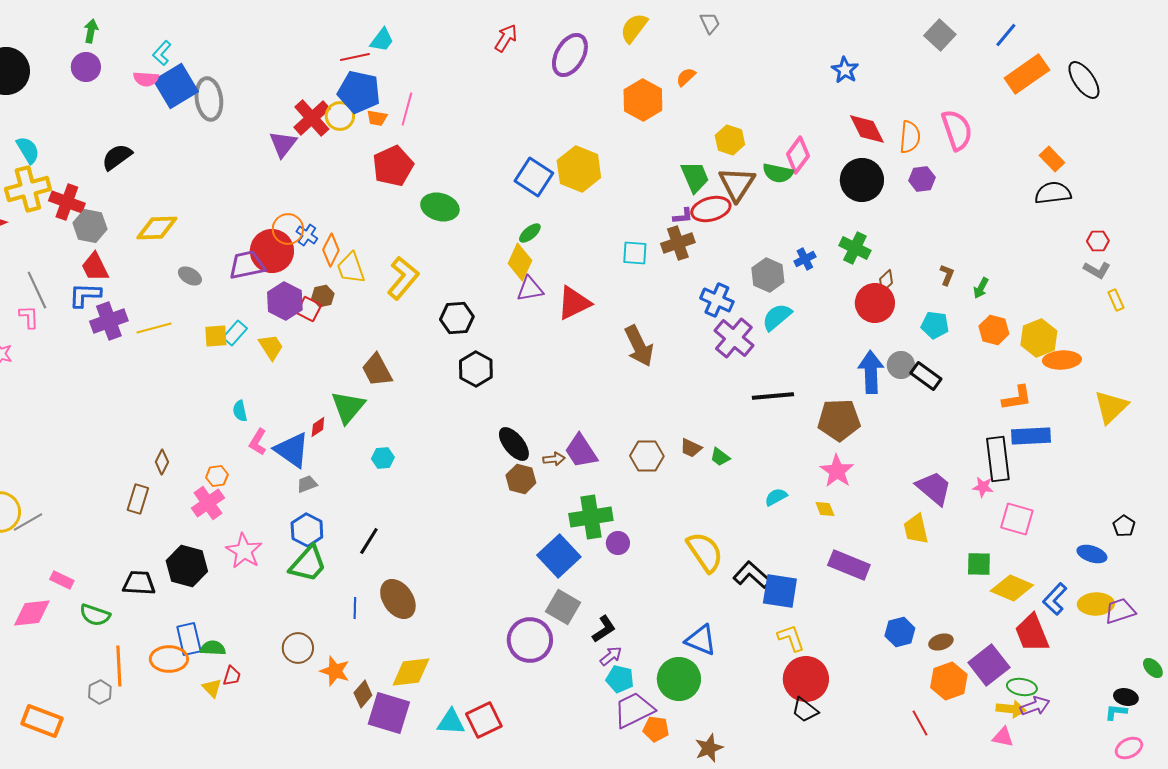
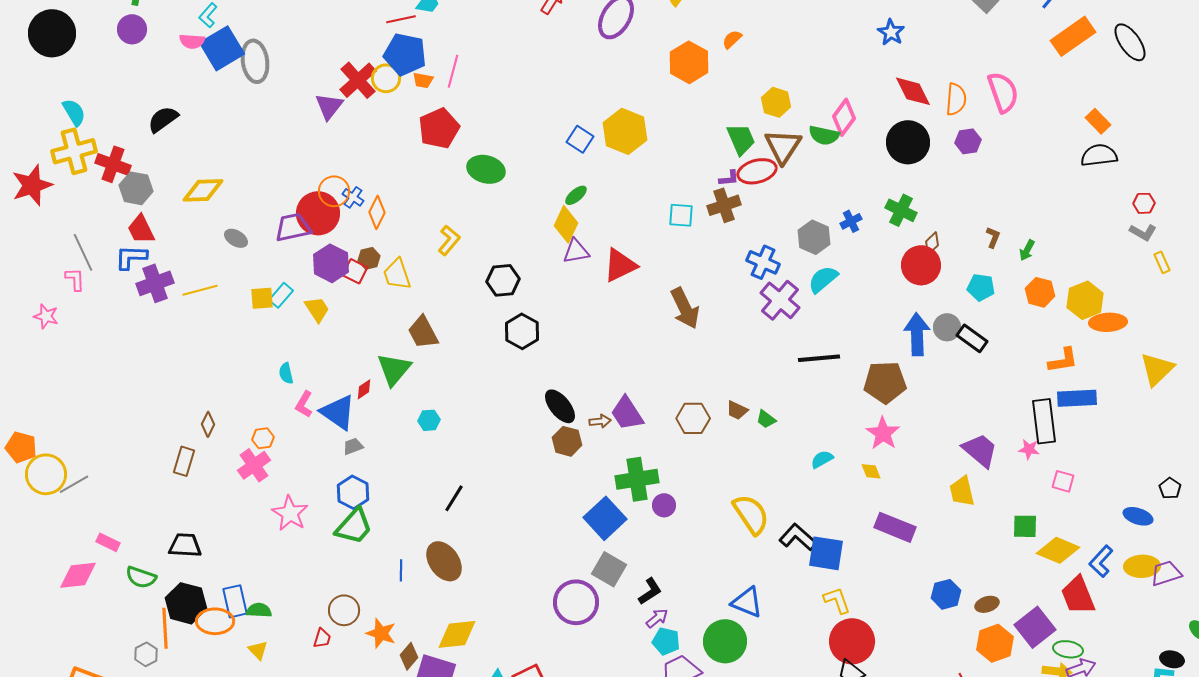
blue square: (534, 177) -> (580, 139), size x0.7
yellow trapezoid: (351, 268) -> (397, 274), moved
yellow L-shape: (403, 278) -> (449, 240), size x0.7
pink square: (1017, 519) -> (1063, 481), size x0.7
black line: (369, 541) -> (454, 498), moved
black hexagon: (187, 566) -> (186, 603), moved
red trapezoid: (232, 676) -> (322, 638), moved

